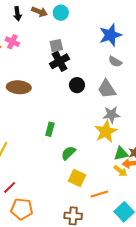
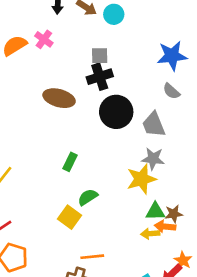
black circle: (77, 85) -> (116, 112), size x1.6
brown ellipse: (19, 87) -> (59, 98), moved
yellow arrow: (120, 171) -> (150, 234), turned 128
yellow square: (77, 178) -> (69, 217), moved
orange line: (99, 194) -> (92, 257), moved

